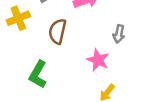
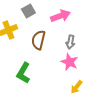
gray arrow: (119, 34) -> (70, 42), moved

